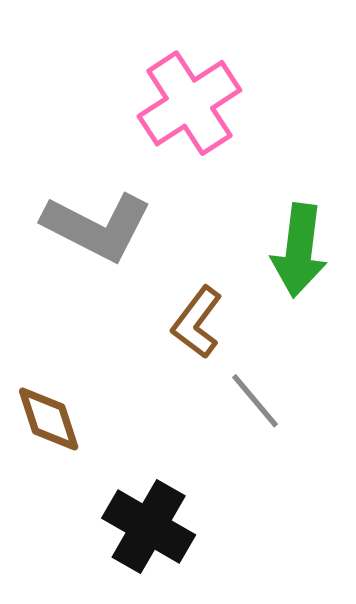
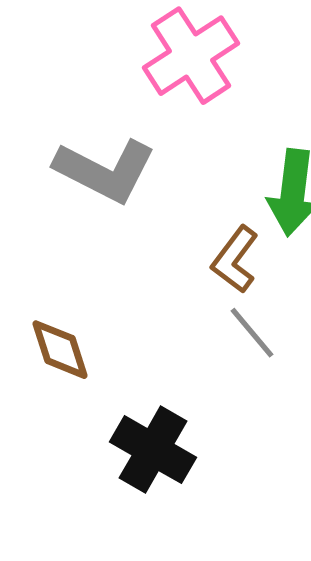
brown L-shape: (197, 322) -> (235, 260), moved

